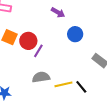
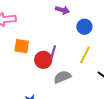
red circle: (28, 41) -> (43, 60), moved
yellow line: (63, 84) -> (85, 55), moved, turned -36

